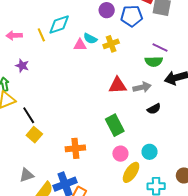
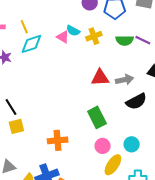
cyan diamond: (59, 24) -> (31, 44), moved
pink triangle: (80, 45) -> (63, 37), turned 32
green semicircle: (154, 61) -> (125, 40), moved
black semicircle: (154, 109) -> (136, 101), size x1.5
yellow square: (34, 135) -> (16, 126), turned 35

